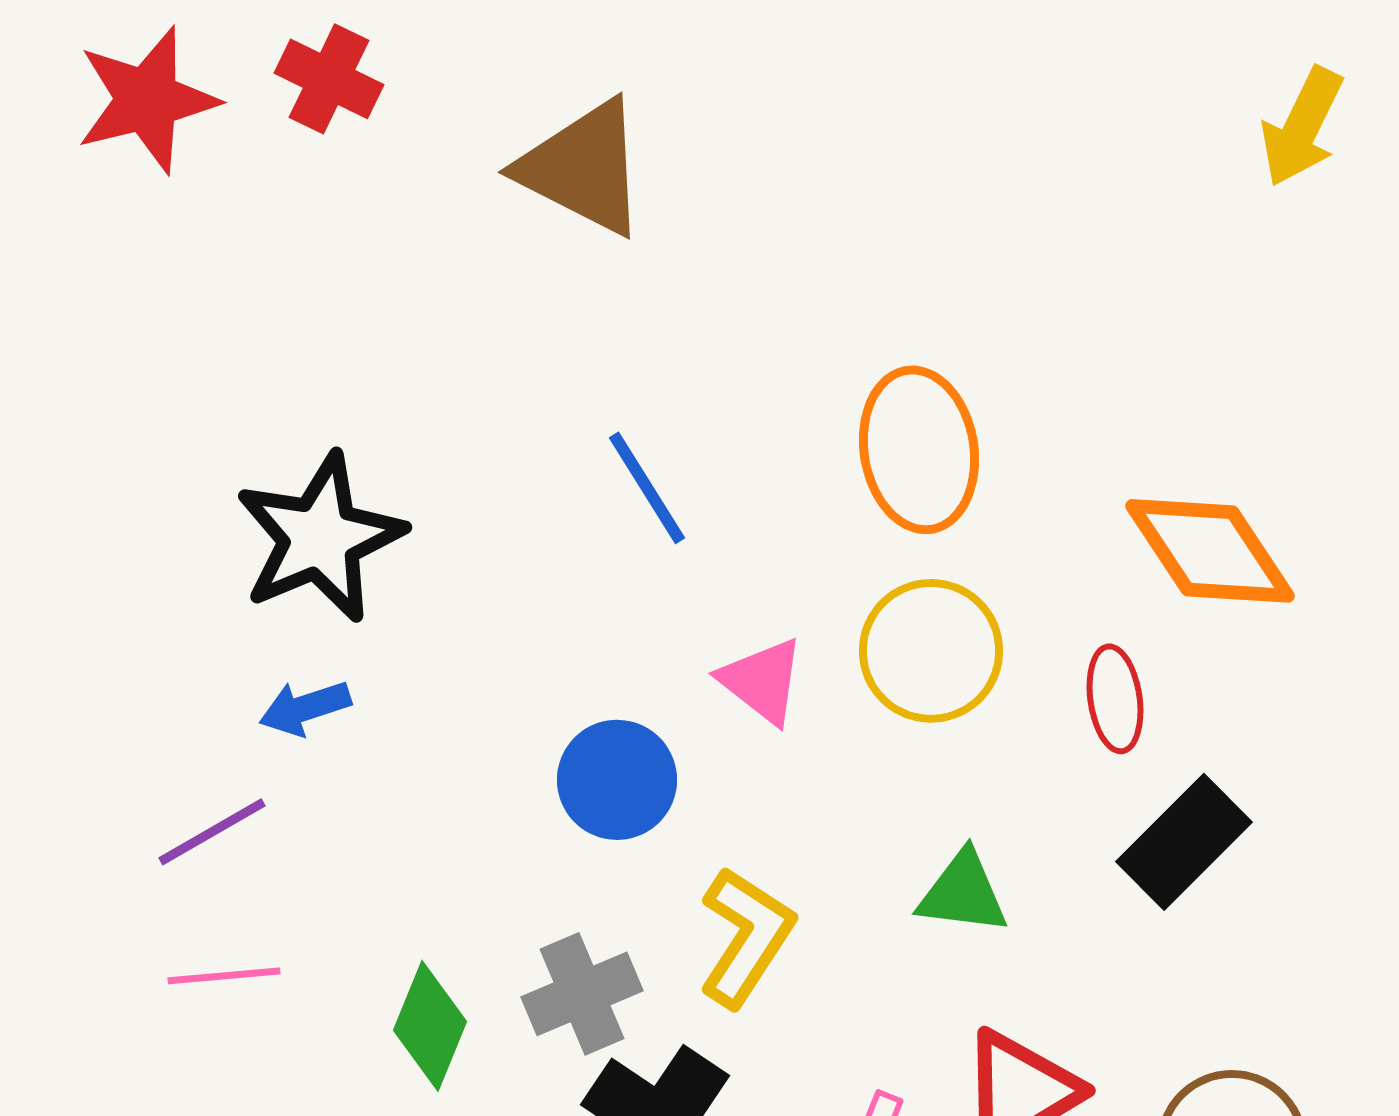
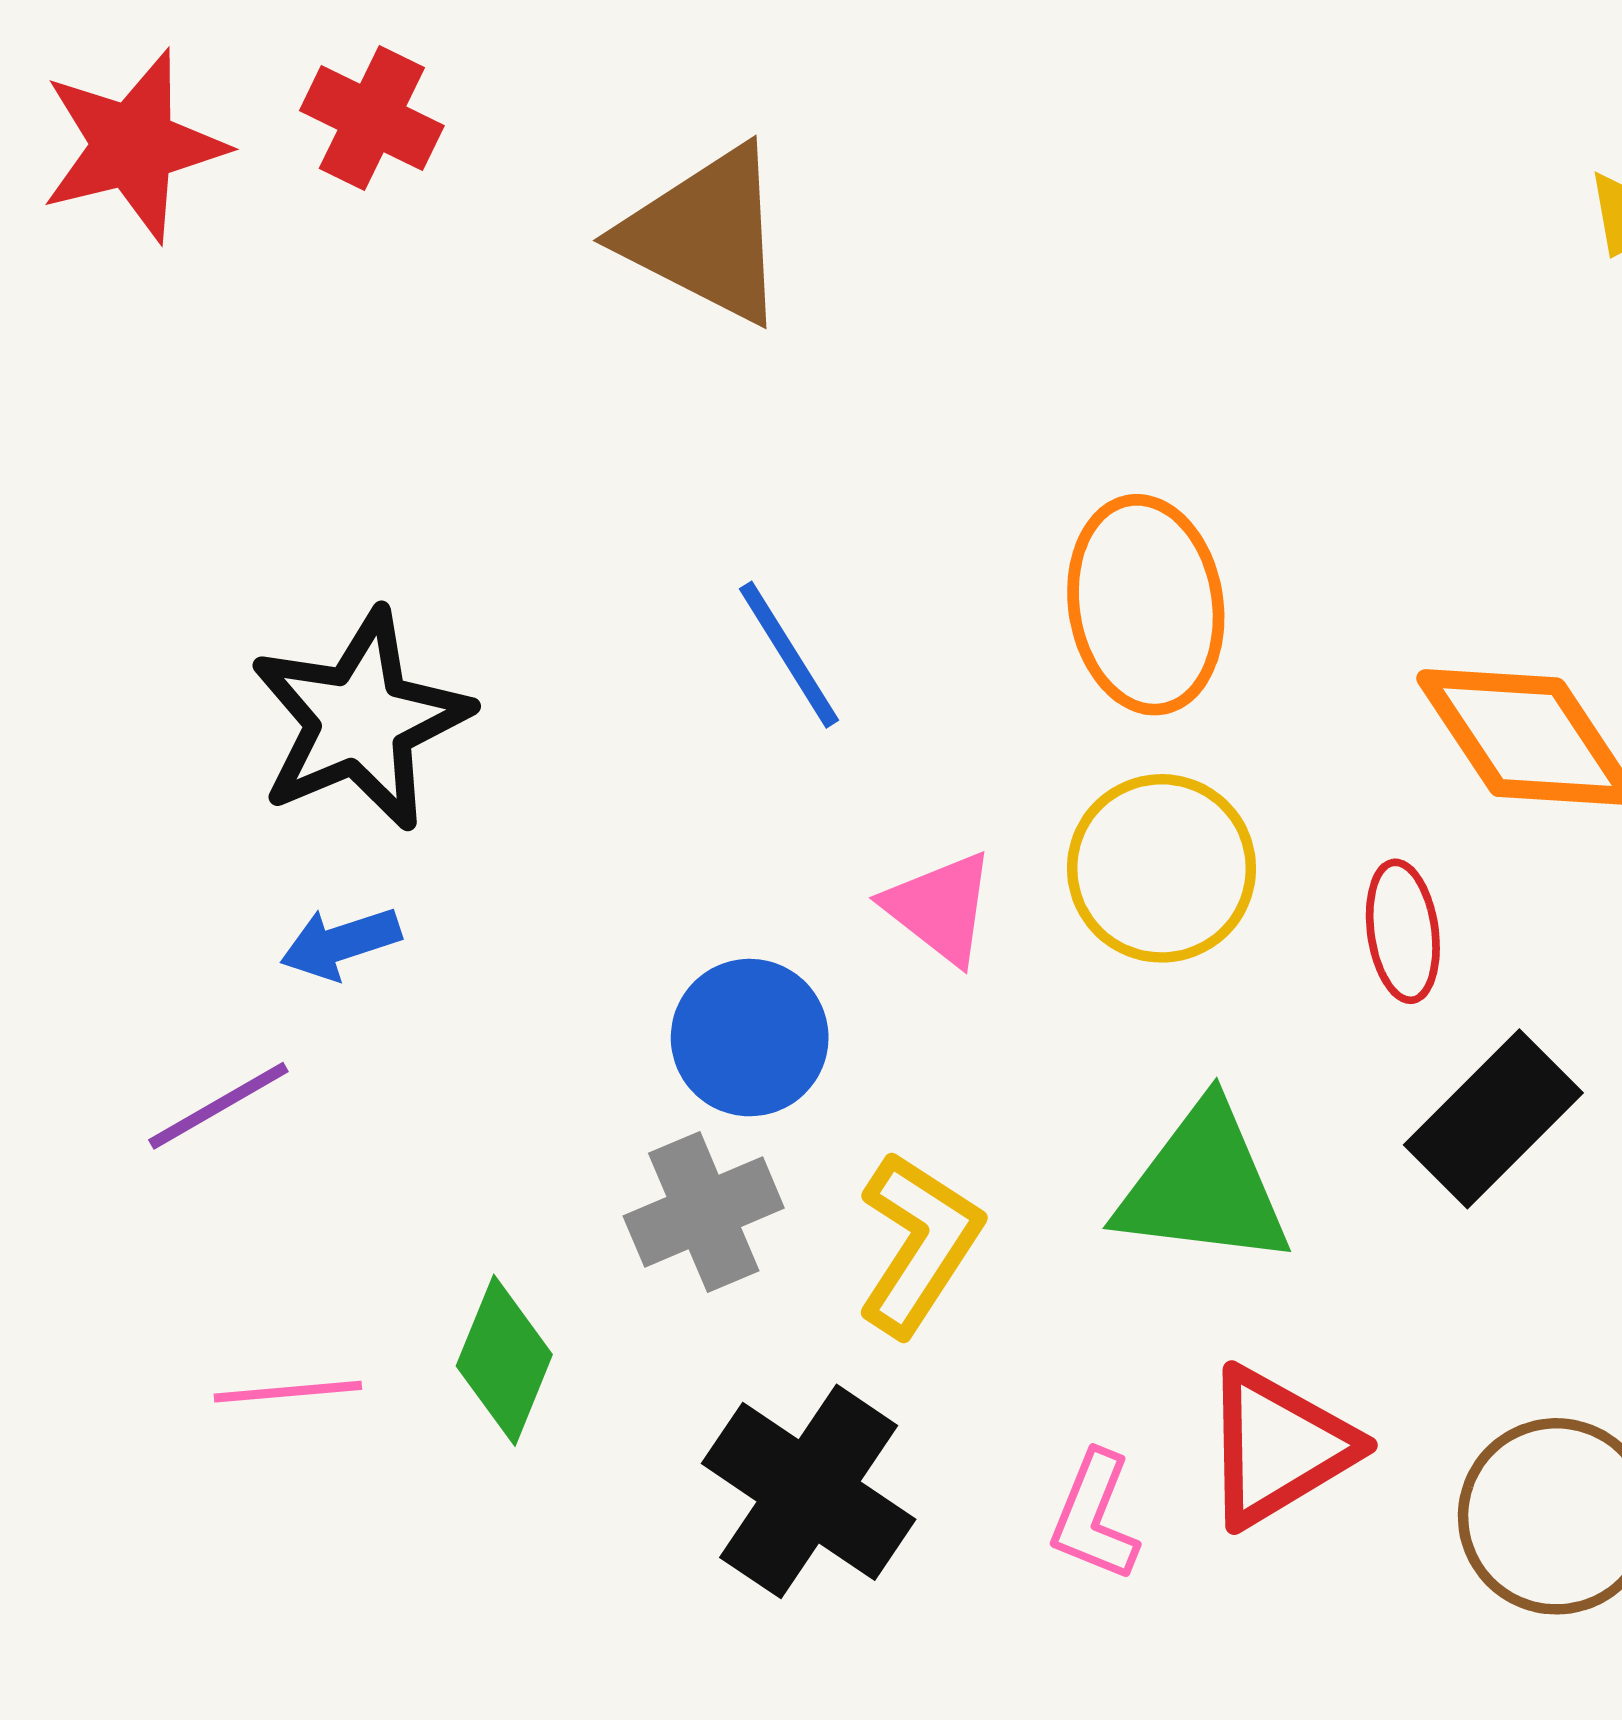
green triangle: (963, 893) -> (1203, 1186), size x1.5
pink line: (224, 976) -> (288, 1392), moved
gray cross: (582, 994) -> (704, 1212), moved

